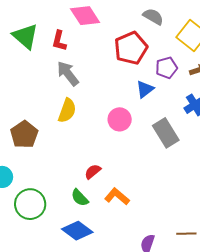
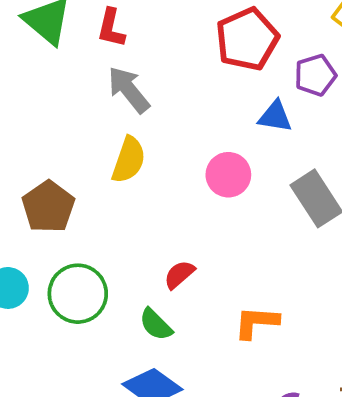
blue triangle: (145, 89) -> (275, 117), turned 48
orange L-shape: (117, 196) -> (256, 322), moved, turned -35
green circle: (30, 204) -> (78, 294), moved

